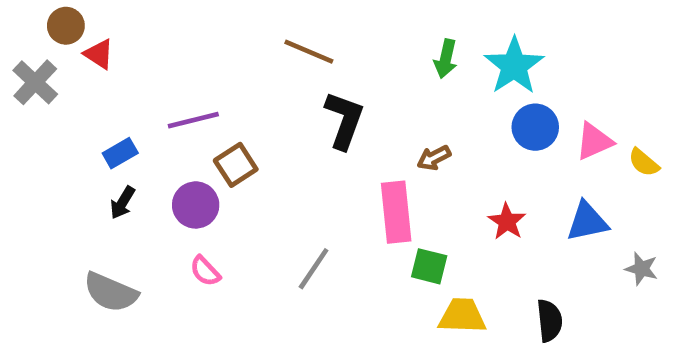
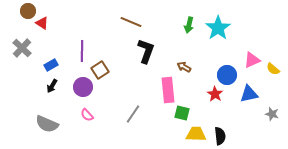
gray cross: (35, 82) -> (22, 48), moved
purple line: (193, 120) -> (82, 51), turned -75
blue circle: (535, 127) -> (227, 75), moved
brown arrow: (434, 158) -> (184, 67), turned 56
black semicircle: (549, 321) -> (220, 136), moved

